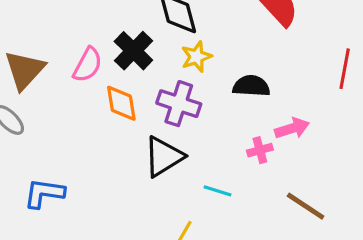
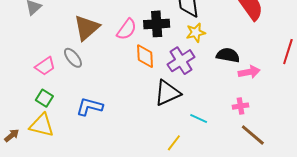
black cross: (133, 51) -> (157, 24), turned 35
purple cross: (179, 104) -> (181, 61), turned 32
pink arrow: (292, 128) -> (249, 72), moved
pink cross: (260, 150) -> (240, 106), moved

